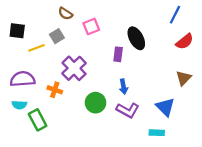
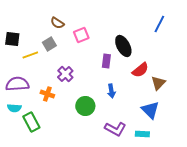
red semicircle: (185, 41) -> (140, 70), moved
purple cross: (74, 68) -> (65, 74), size x0.7
brown triangle: (184, 78) -> (158, 83), moved
purple L-shape: (128, 110) -> (115, 129), moved

